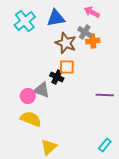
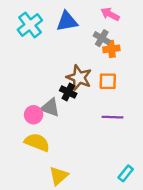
brown star: (66, 43) -> (79, 78), moved
orange square: (67, 67) -> (108, 81), moved
purple line: (105, 95) -> (113, 117), moved

